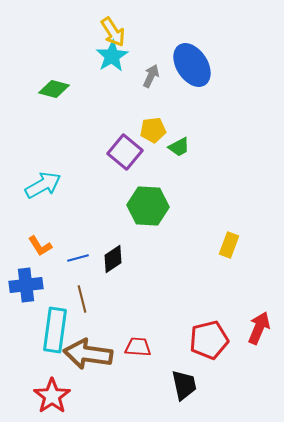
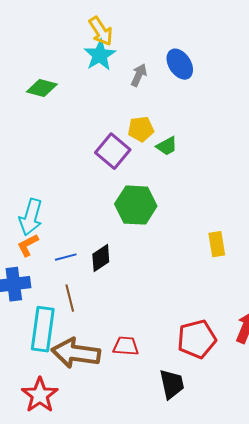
blue ellipse: (192, 65) -> (180, 64), size x0.7
cyan arrow: (43, 185) -> (31, 217), moved, turned 135
yellow rectangle: (229, 245) -> (217, 244), turned -30
orange L-shape: (40, 246) -> (28, 245), turned 95

